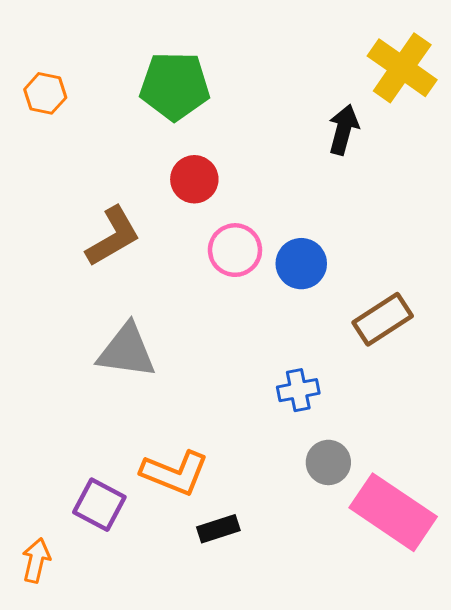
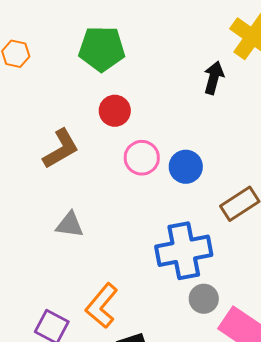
gray triangle: (127, 351) -> (70, 225), size x0.7
blue cross: (298, 390) -> (184, 251), size x2.0
orange L-shape: (175, 473) -> (102, 306), turned 108

